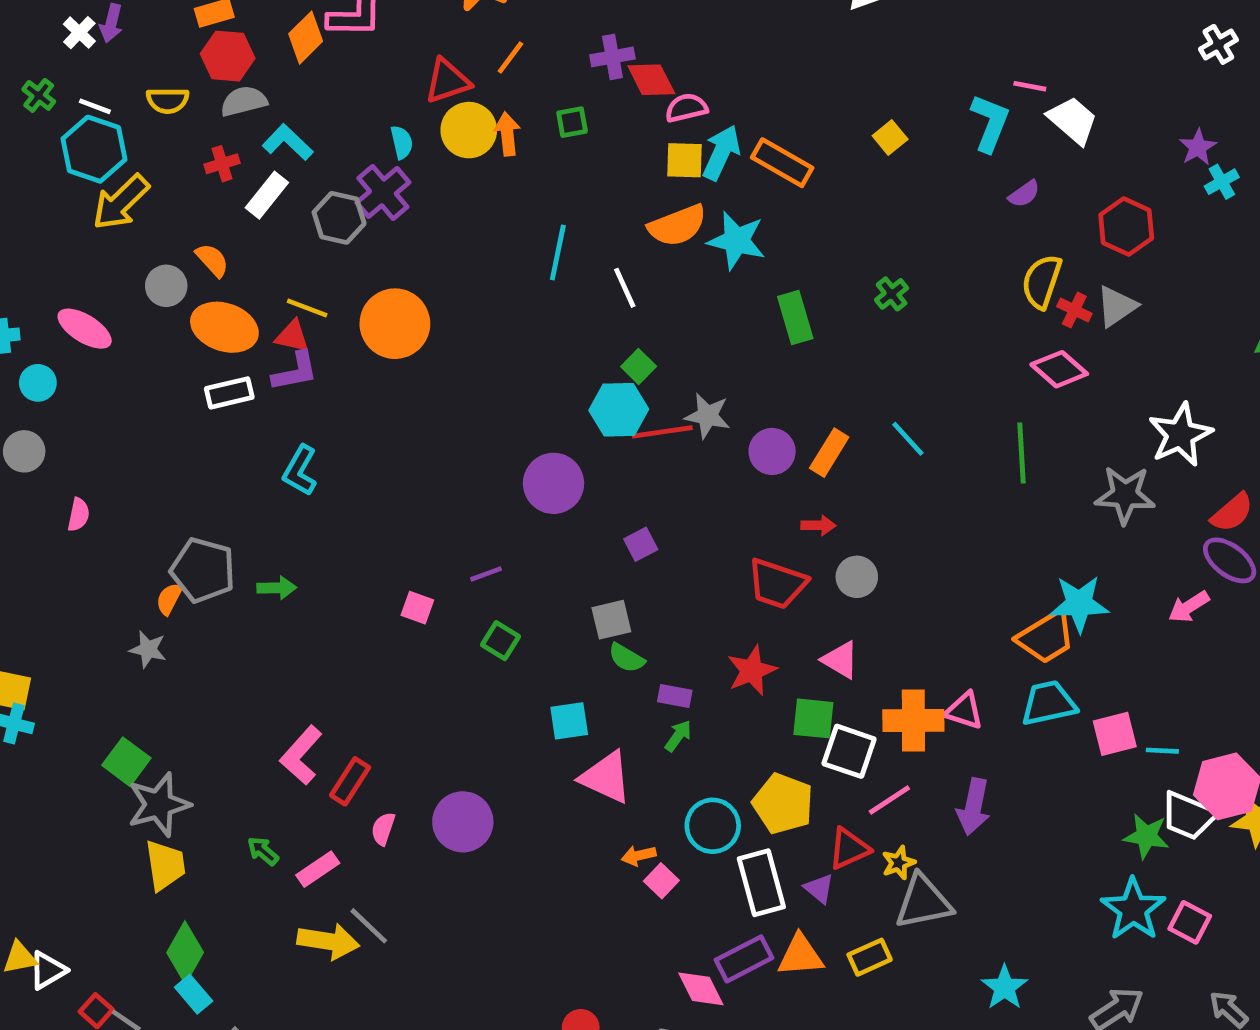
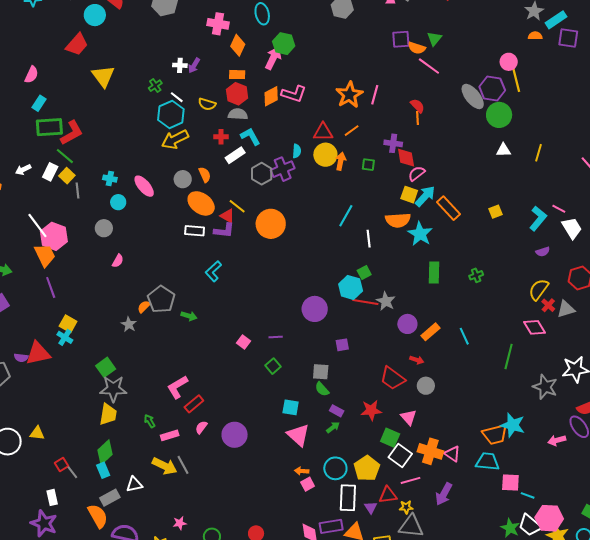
white cross: (79, 33) -> (180, 65), turned 32
pink semicircle: (686, 108) -> (417, 174), turned -42
white triangle: (48, 970) -> (134, 484), moved

